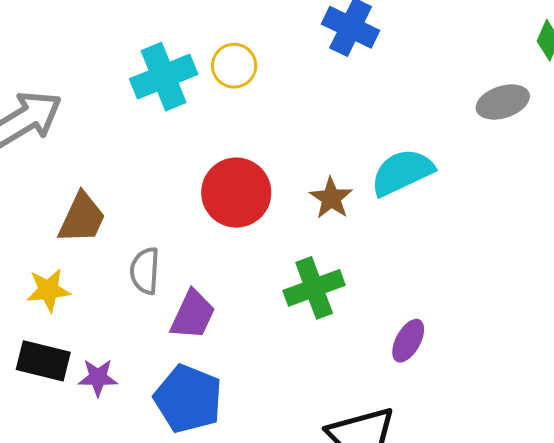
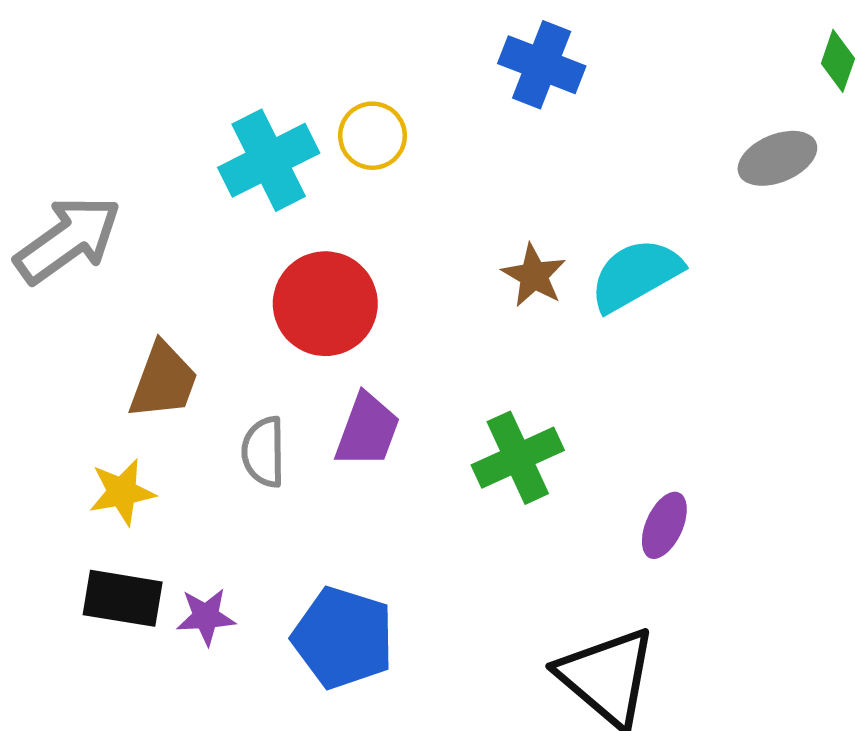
red circle: (236, 193) -> (325, 304), moved
brown star: (331, 198) -> (534, 275), moved
purple trapezoid: (193, 315) -> (367, 430), moved

